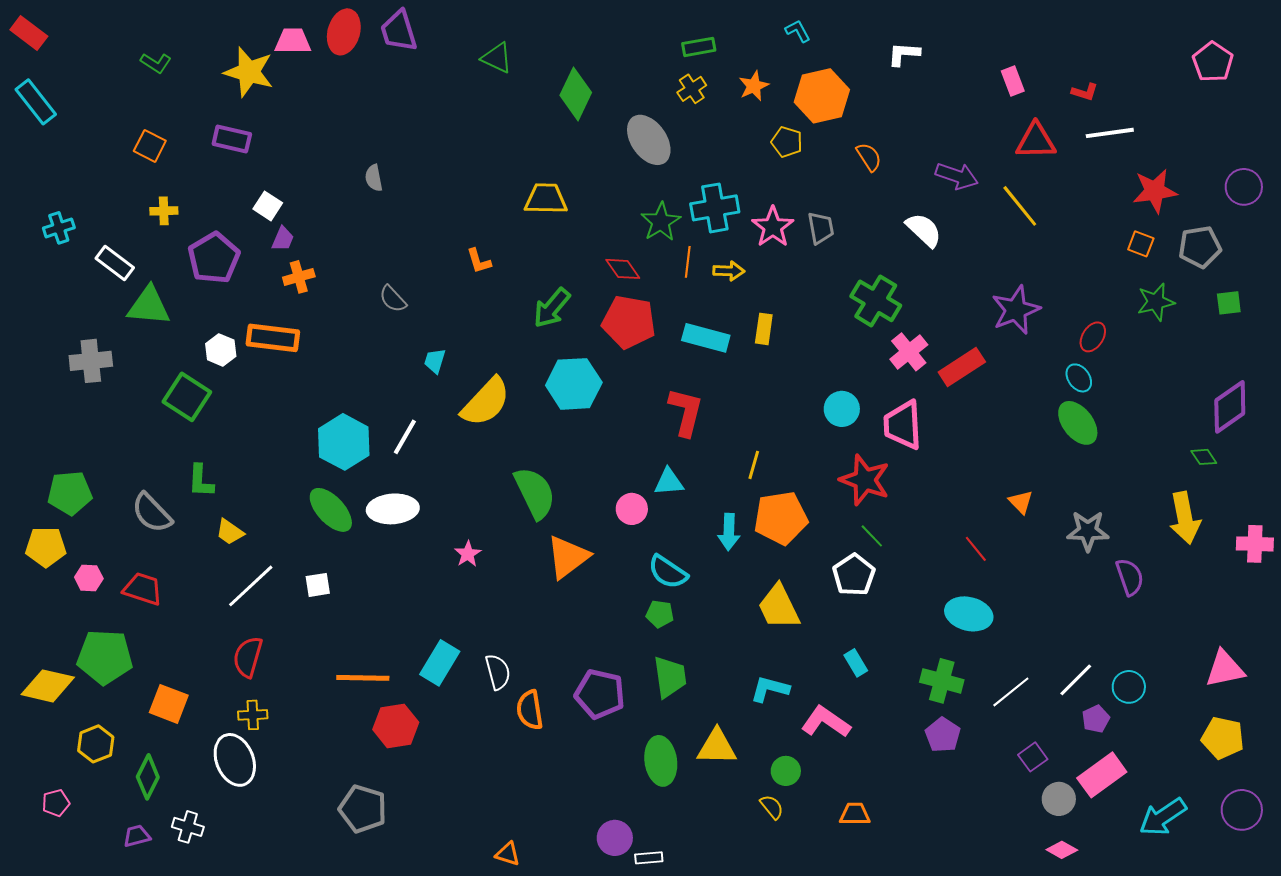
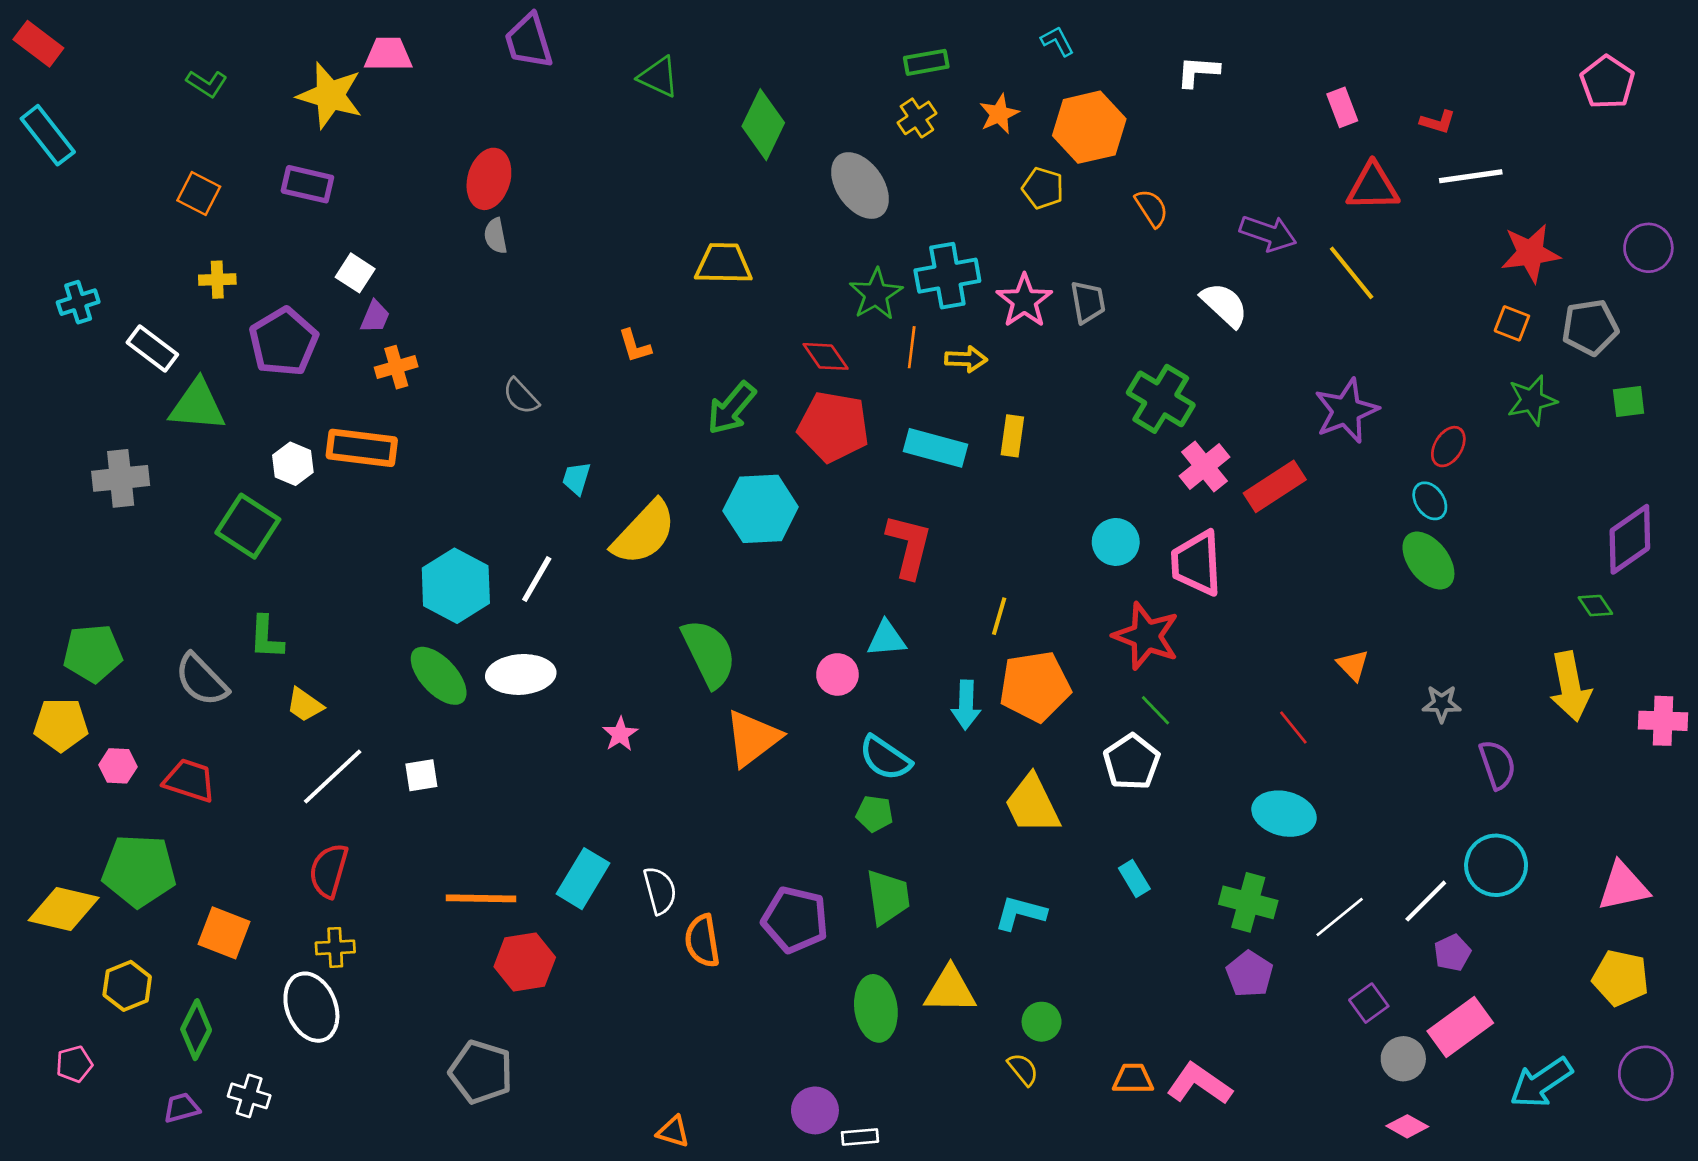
red ellipse: (344, 32) -> (489, 179), moved
gray star: (1088, 531) -> (1442, 704), size x0.7
cyan circle: (1129, 687) -> (1496, 865), moved, size x1.4
pink L-shape: (826, 722) -> (1199, 1084), moved

